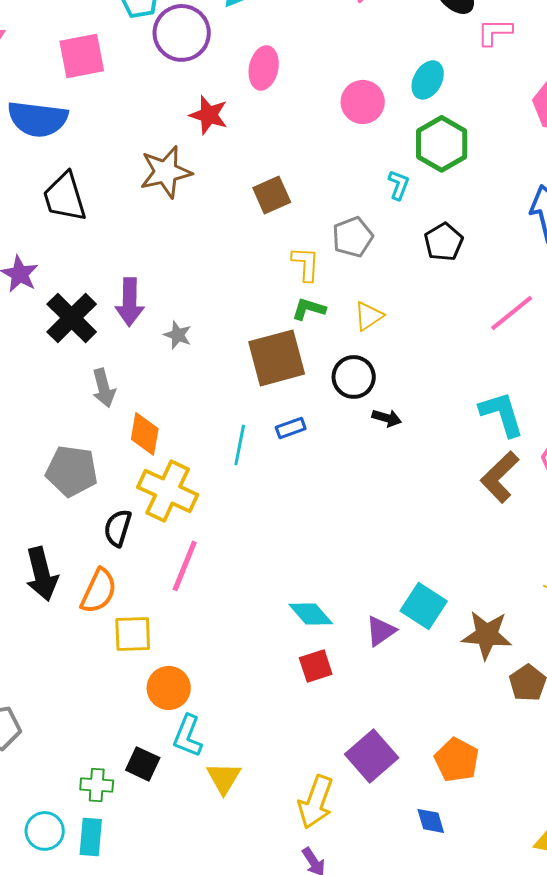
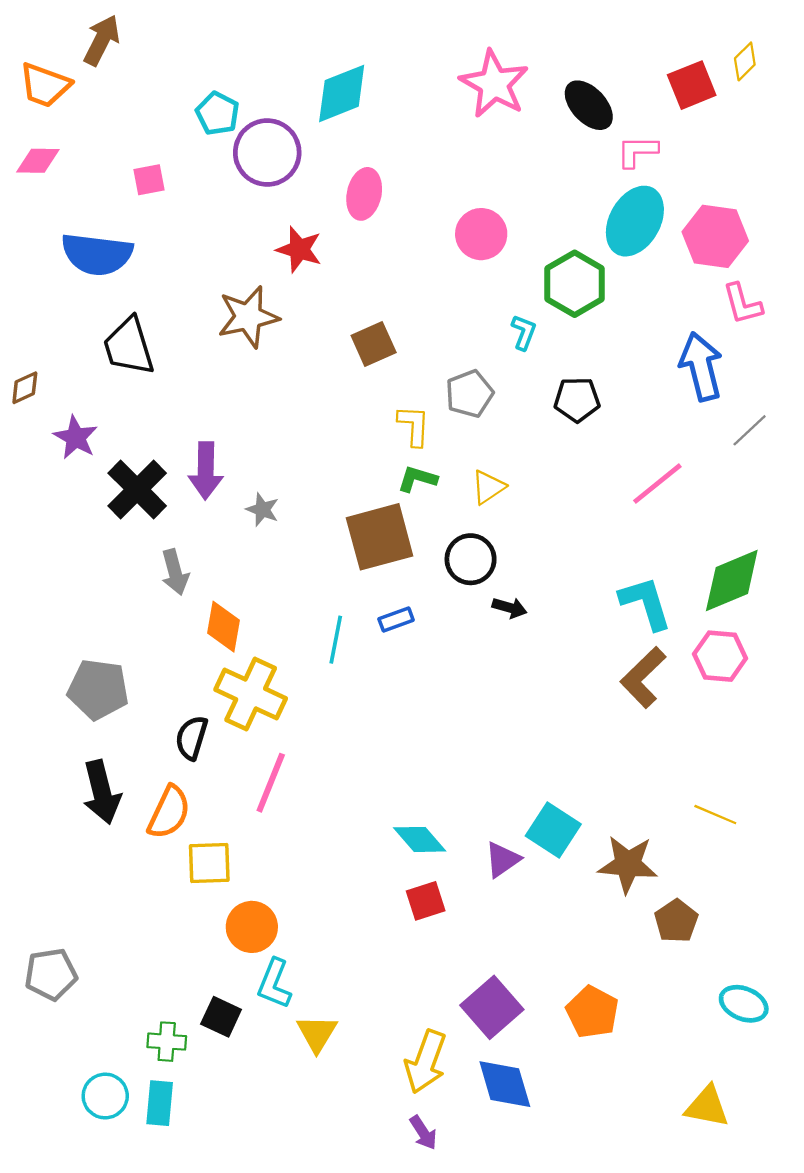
pink square: (82, 56) -> (149, 180), size x0.6
cyan ellipse: (428, 80) -> (635, 221), moved, size x1.5
black pentagon: (444, 242) -> (577, 400), turned 30
gray pentagon: (72, 471) -> (98, 689), moved
blue diamond: (431, 821) -> (505, 1084), moved, size x1.6

